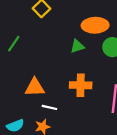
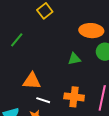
green triangle: (77, 46) -> (74, 59), moved
orange cross: (81, 85) -> (74, 97), moved

